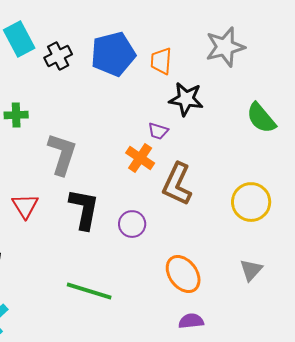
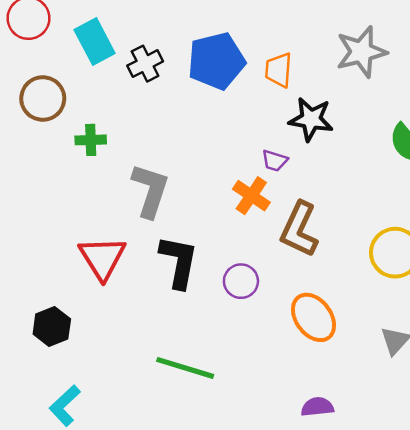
red triangle: (25, 206) -> (102, 258), size x1.4
orange ellipse: (183, 274) -> (313, 317), moved

